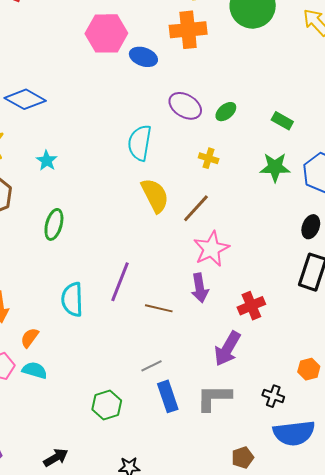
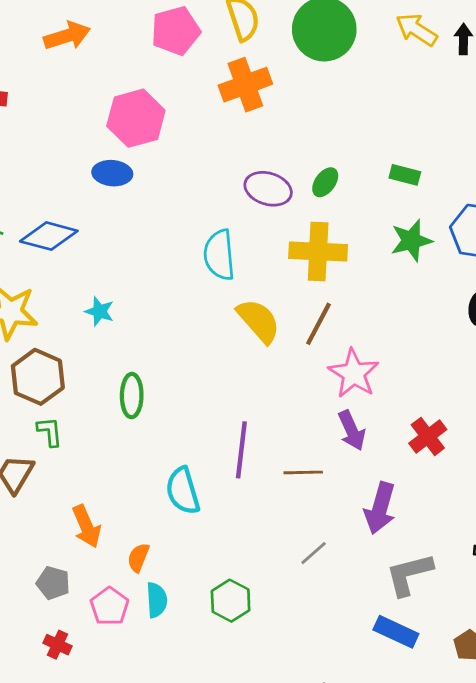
blue ellipse: (143, 57) -> (112, 173), moved
yellow cross: (209, 158) -> (318, 252), size x2.0
purple arrow: (227, 349) -> (380, 508), moved
cyan semicircle: (35, 370) -> (157, 600), turned 85
blue rectangle: (168, 396) -> (396, 632), moved, turned -32
green hexagon: (107, 405) -> (231, 601), moved

